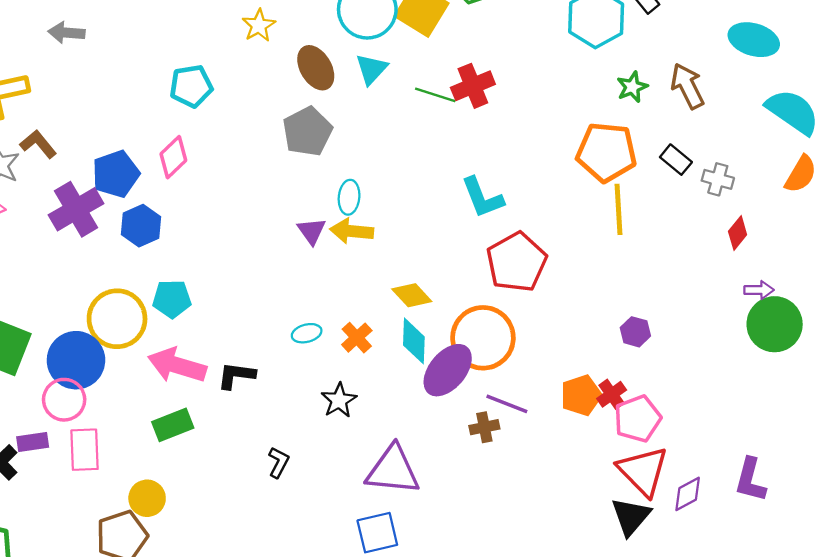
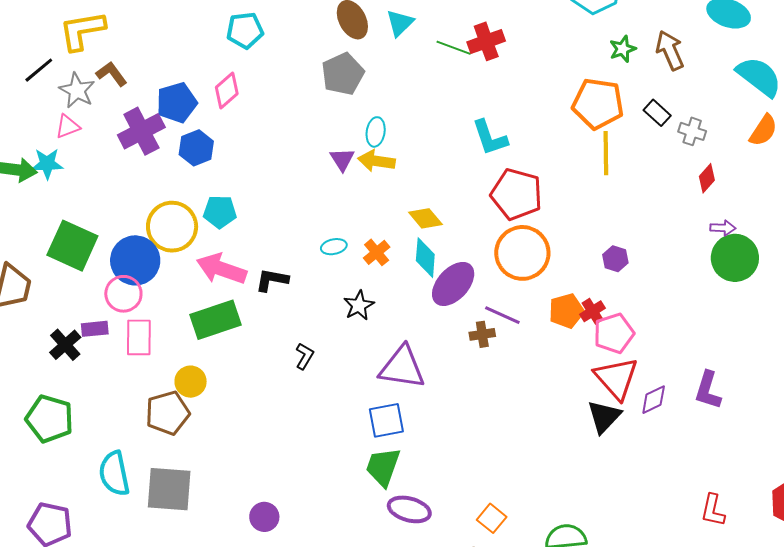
red pentagon: (517, 262) -> (517, 194), turned -30
orange circle: (483, 338) -> (522, 253), moved
green rectangle: (173, 425) -> (215, 320), size x1.4

